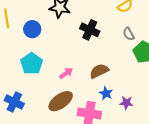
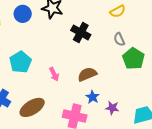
blue circle: (32, 29) -> (23, 14), moved
pink arrow: (66, 73) -> (54, 74), turned 96
brown ellipse: (61, 101) -> (32, 107), moved

